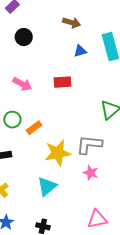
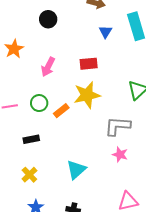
blue triangle: (80, 51) -> (106, 32), turned -40
pink arrow: (22, 84) -> (48, 67), turned 90
yellow star: (58, 153) -> (87, 95), moved

